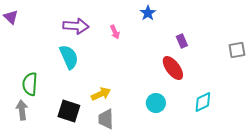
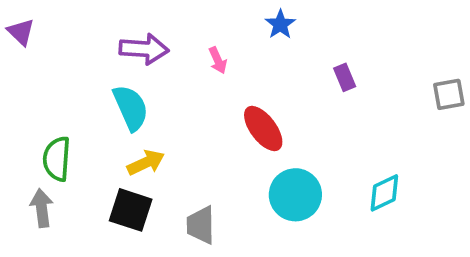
red ellipse: (173, 68) -> (263, 128), moved
yellow arrow: (101, 94) -> (146, 163), moved
cyan circle: (156, 103) -> (295, 195), size x1.4

